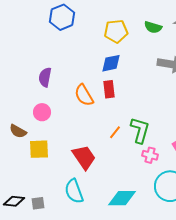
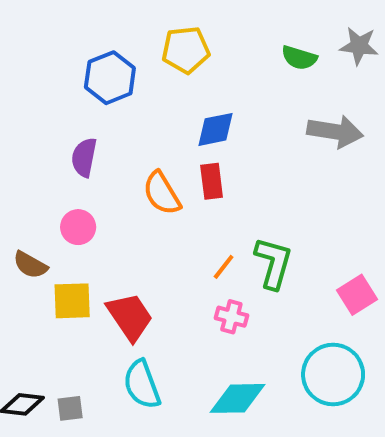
blue hexagon: (62, 17) -> (110, 78), moved
yellow pentagon: (116, 31) -> (186, 50), moved
pink cross: (150, 155) -> (231, 317), moved
red trapezoid: (84, 157) -> (130, 317), moved

